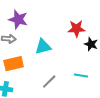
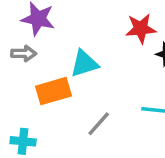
orange rectangle: (14, 64) -> (53, 91), moved

